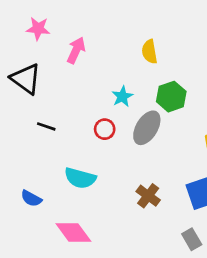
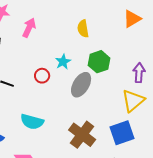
red circle: (105, 129) -> (42, 76), moved
brown cross: (148, 196) -> (82, 135), size x1.5

